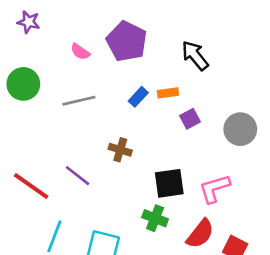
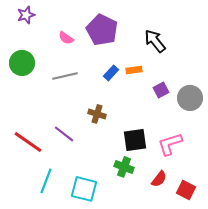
purple star: (28, 22) -> (26, 15), turned -30
purple square: (190, 119) -> (161, 90), moved
red semicircle: (200, 234) -> (159, 179), size x0.7

